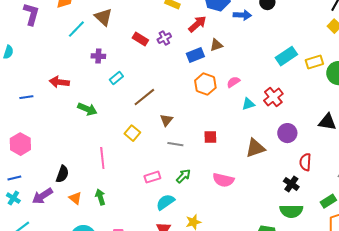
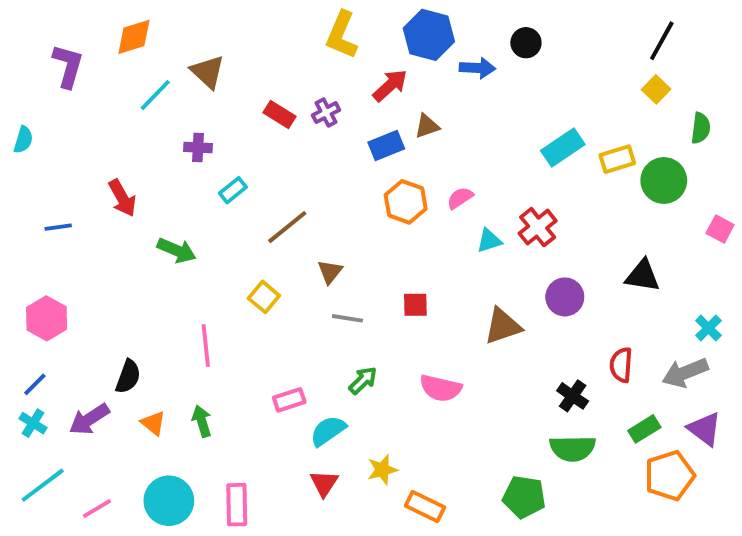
red arrow: (59, 82) -> (122, 198), turned -126
red semicircle: (305, 162) -> (621, 365), moved
pink rectangle: (152, 177) -> (289, 400), moved
blue line: (14, 178) -> (35, 384), turned -32

